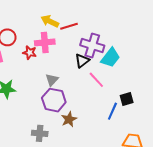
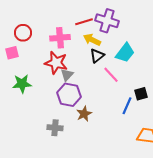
yellow arrow: (50, 21) -> (92, 40), moved
purple cross: (92, 45) -> (107, 21), moved
red star: (30, 53) -> (56, 63), moved, size x1.6

